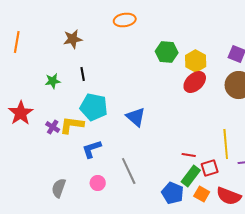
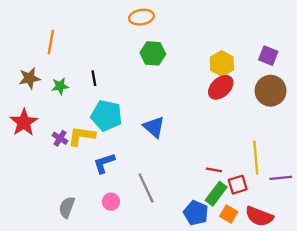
brown star: (73, 39) -> (29, 78), moved
orange line: (17, 42) -> (51, 42), moved
green hexagon: (167, 52) -> (153, 53), moved

